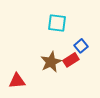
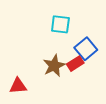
blue square: (81, 46) -> (86, 49), size x1.5

